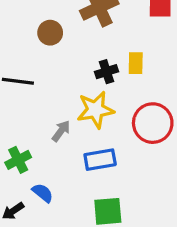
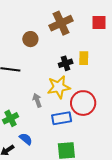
red circle: (153, 123) -> (83, 103), moved
gray arrow: (61, 131) -> (37, 100), turned -56

